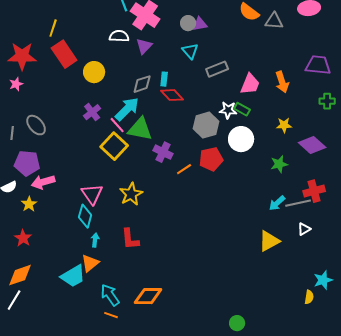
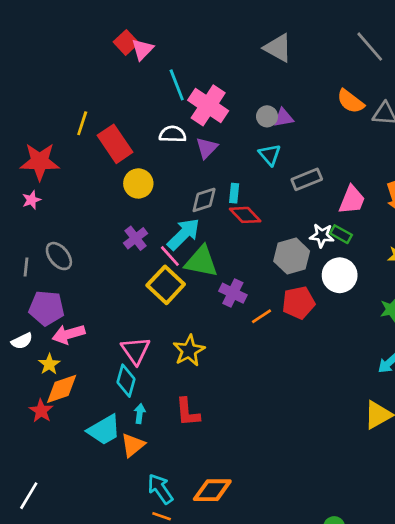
red rectangle: (64, 54) -> (115, 144), moved
orange diamond: (20, 275) -> (62, 389), moved
cyan trapezoid: (73, 276) -> (104, 430), moved

